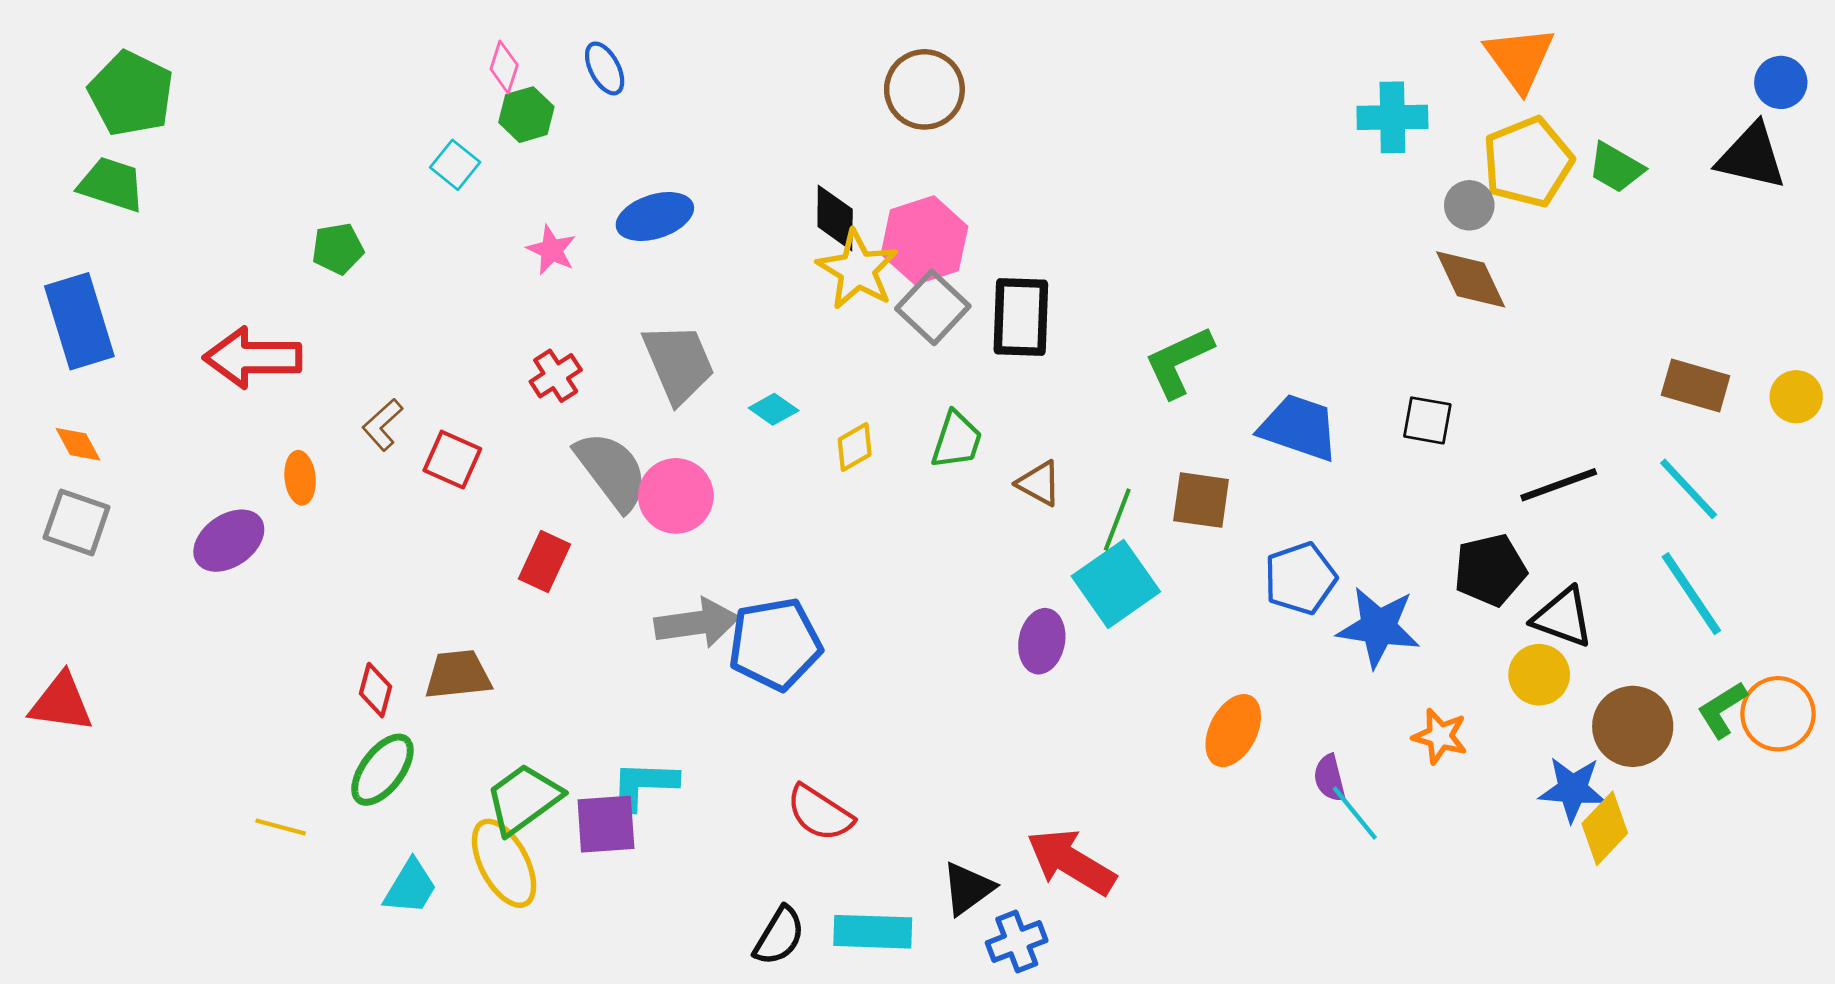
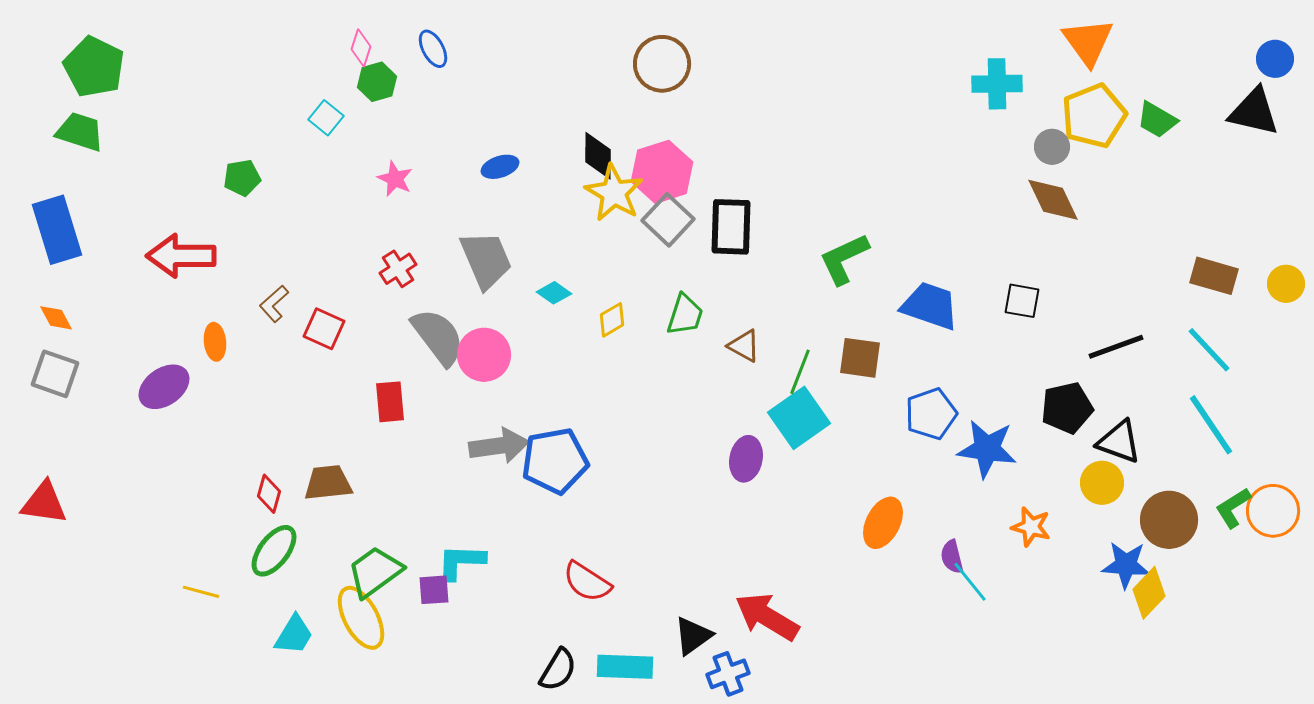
blue ellipse: (655, 217) -> (500, 167), moved, size x0.7
red rectangle: (545, 562) -> (390, 402), turned -30
purple square: (606, 824) -> (434, 590), size x0.7

